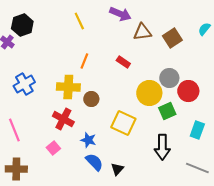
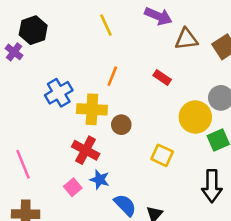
blue cross: (24, 84) -> (59, 93), moved
yellow square: (123, 123) -> (162, 155), size x0.7
blue star: (88, 140) -> (100, 180), moved

